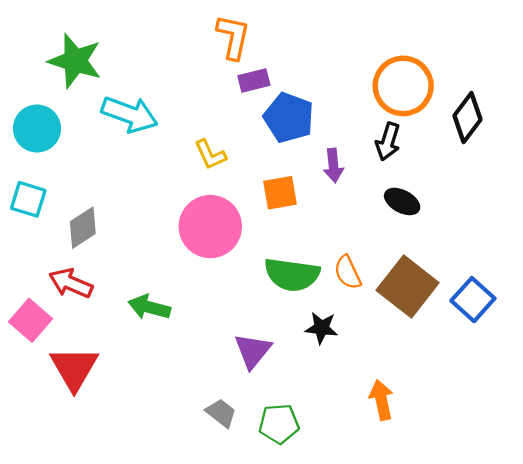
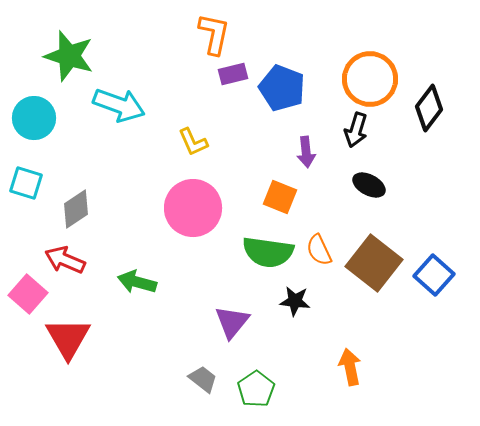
blue pentagon: (289, 118) -> (282, 88), moved
orange square: (280, 193) -> (280, 197), moved, turned 32
green pentagon: (279, 424) -> (256, 389), turned -30

